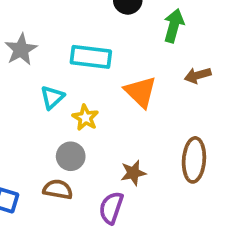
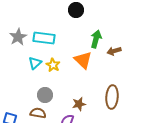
green arrow: (174, 26) -> (96, 39), moved
cyan rectangle: (91, 57) -> (44, 38), moved
yellow star: (85, 118) -> (53, 65), moved

